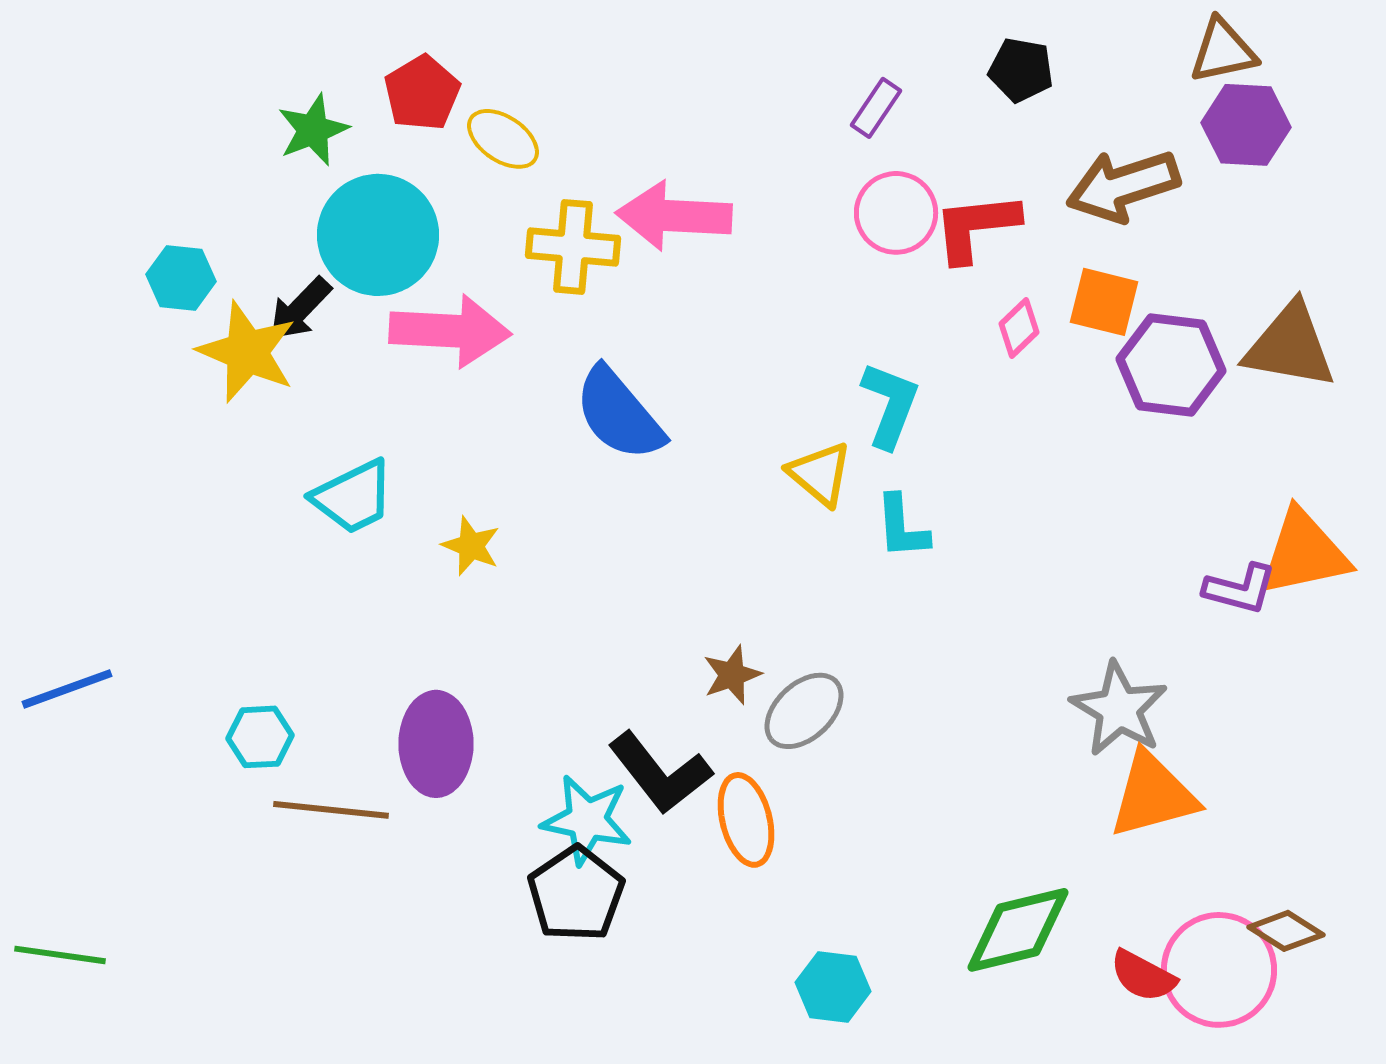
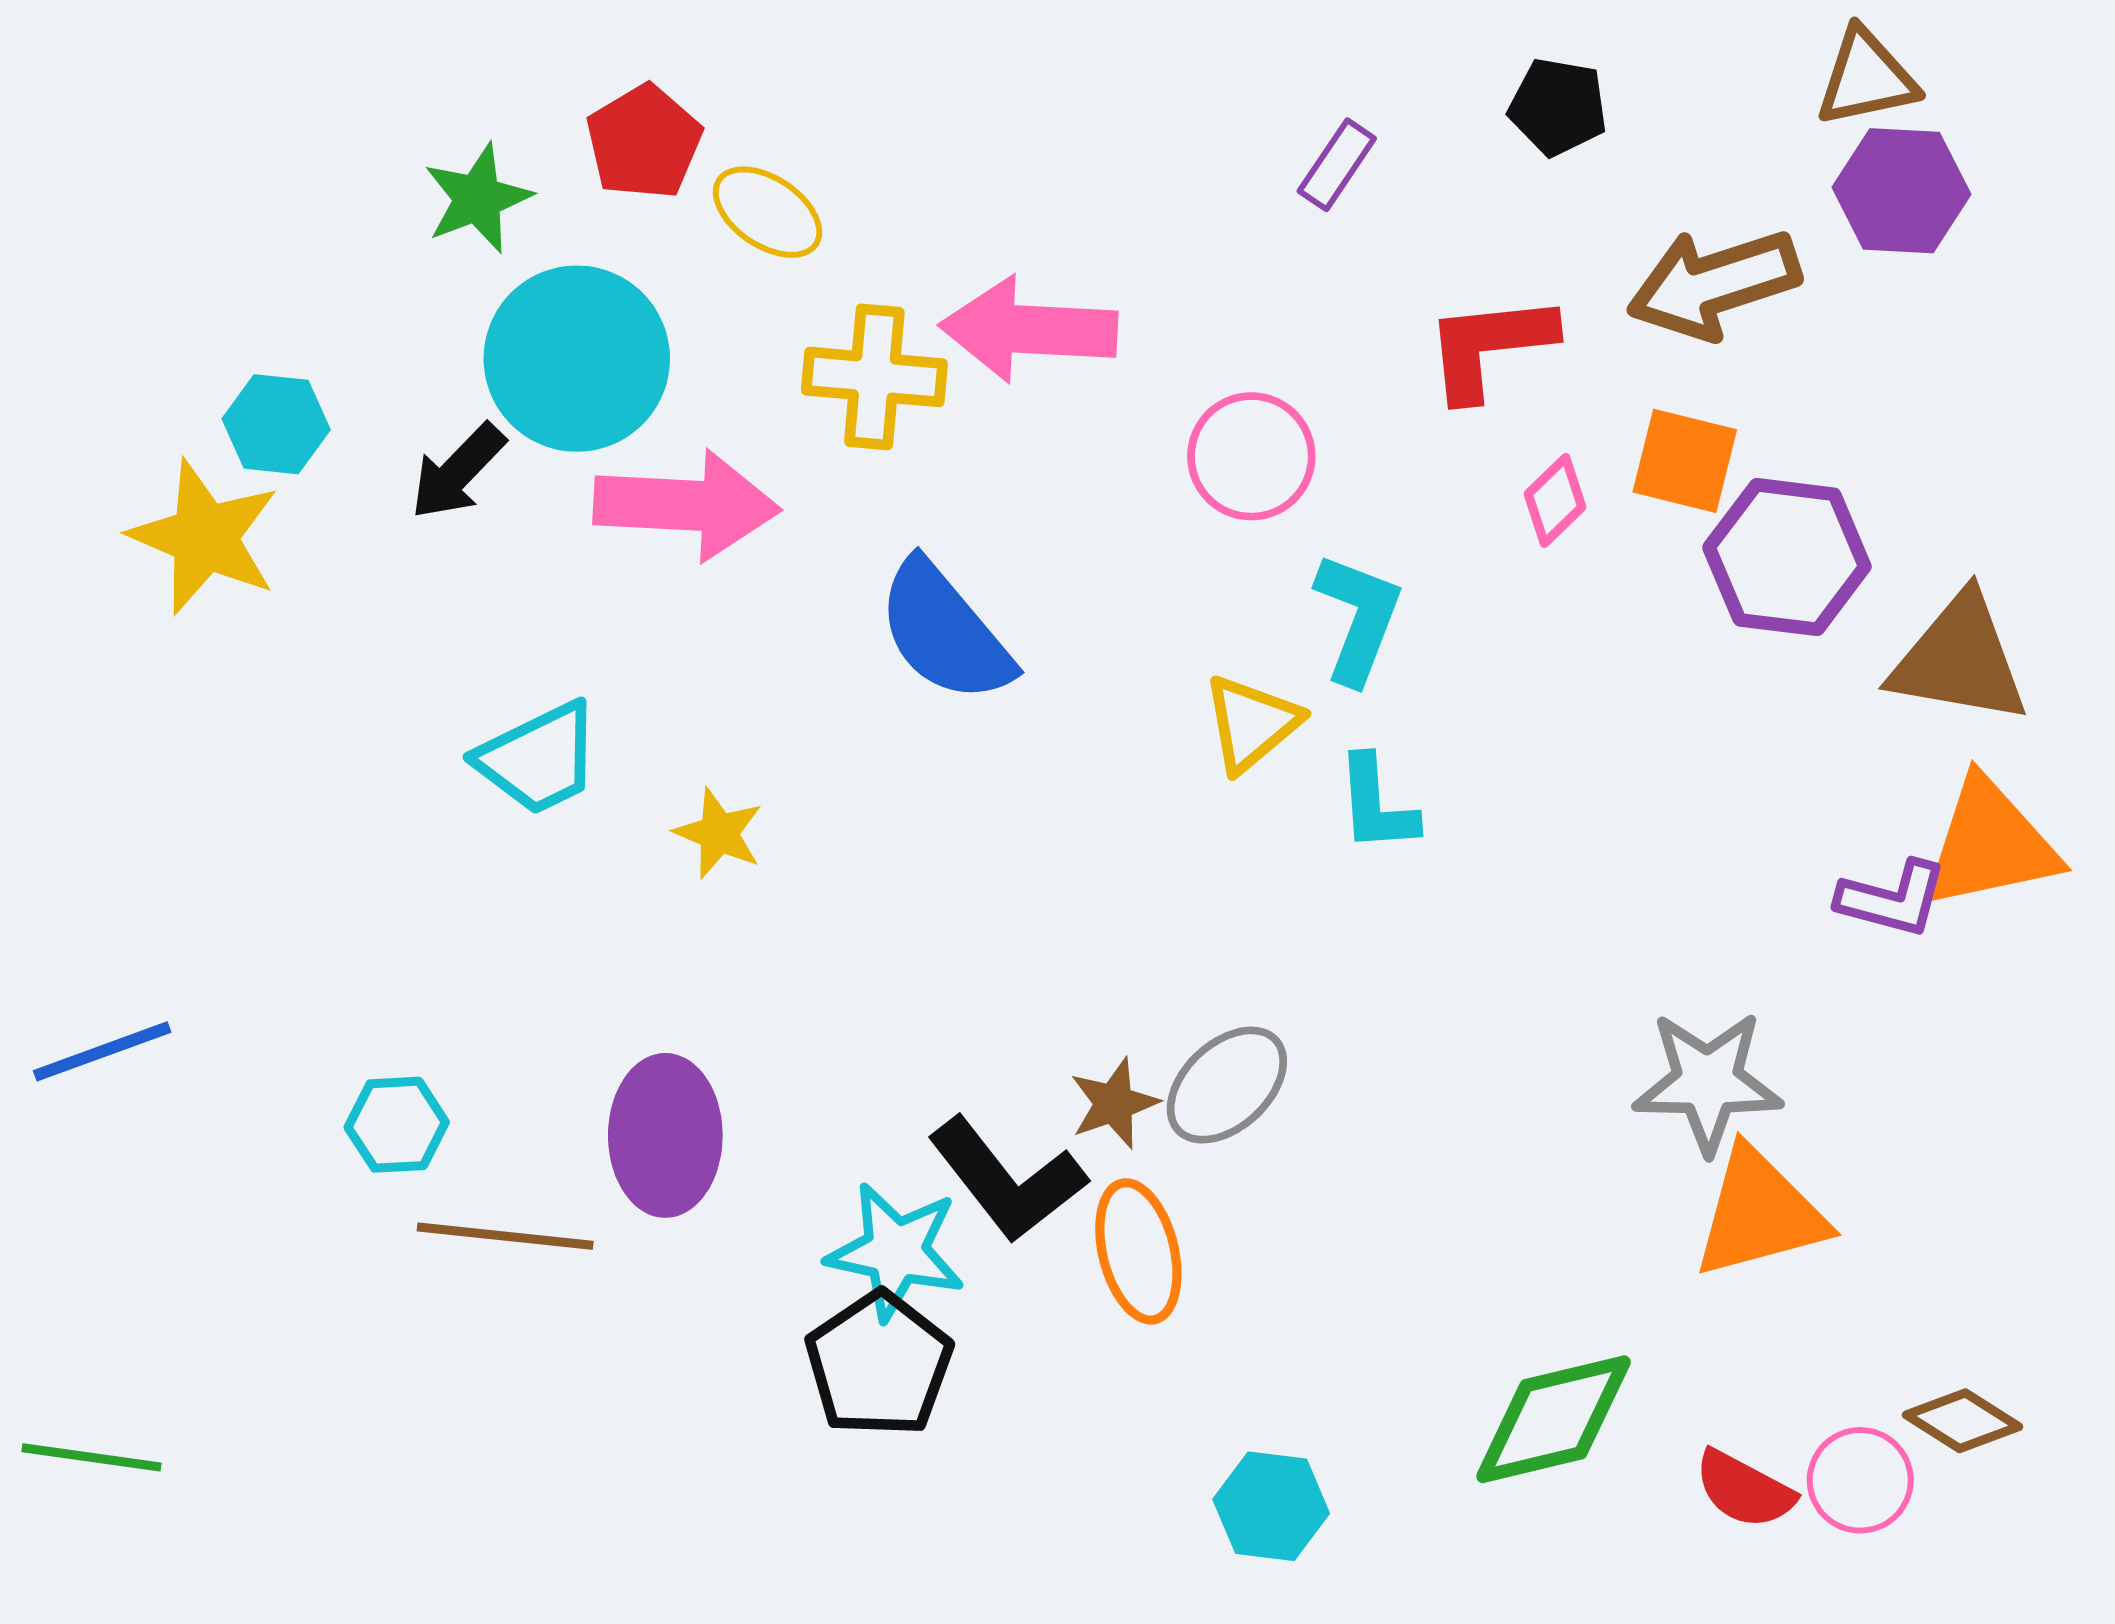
pink circle: (896, 213) -> (1251, 456), moved
brown triangle: (1290, 346) -> (1959, 659), moved
yellow star: (247, 352) -> (204, 537), moved
yellow triangle: (820, 474) -> (1251, 723), turned 40
brown star: (732, 675) -> (1114, 1103), moved
gray star: (1119, 709) -> (1708, 1082), turned -30
pink circle: (1219, 970) -> (1860, 1480), size x0.6

